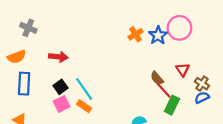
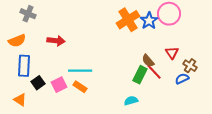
orange cross: (136, 34) -> (128, 20), size x1.6
black square: (60, 87) -> (38, 83), moved
cyan line: (84, 89) -> (80, 71), turned -55
blue semicircle: (202, 98) -> (182, 79), moved
green rectangle: (172, 105) -> (140, 75), moved

